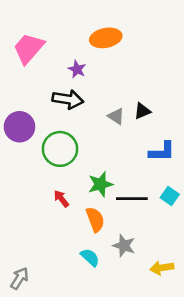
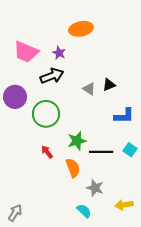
pink trapezoid: (29, 48) -> (26, 52), moved, turned -108
black arrow: (68, 99) -> (52, 76), turned -30
cyan semicircle: (90, 257) -> (84, 211), moved

